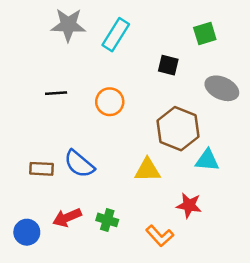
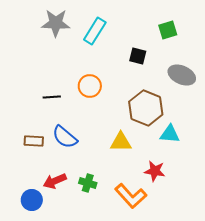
black line: (56, 93) -> (52, 97), moved
blue circle: (27, 232) -> (32, 200), moved
orange L-shape: (160, 236) -> (131, 196), size x1.4

